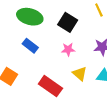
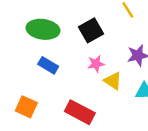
black square: (68, 22) -> (91, 30), turned 36
yellow triangle: (80, 74) -> (113, 81), moved

